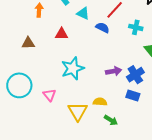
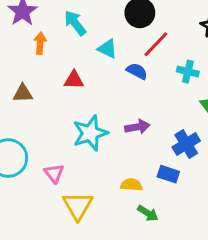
purple arrow: (114, 71) -> (137, 127), moved
blue rectangle: (133, 96) -> (168, 174), moved
yellow triangle: (78, 111) -> (78, 206), moved

